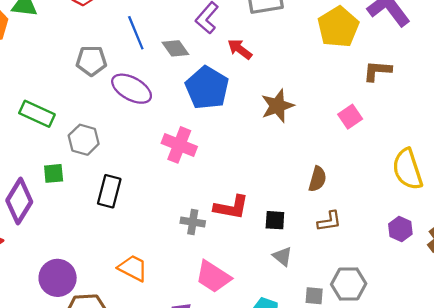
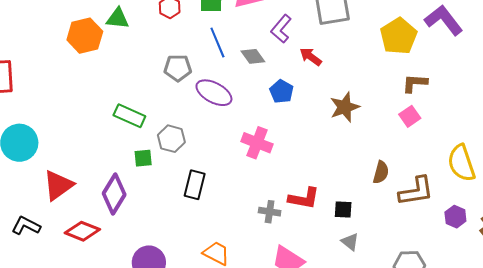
brown L-shape: (377, 71) -> (415, 83), moved
blue pentagon: (207, 88) -> (282, 91), size x0.6
green square: (54, 173) -> (143, 158), moved
brown L-shape: (329, 221) -> (416, 191), moved, size x1.6

